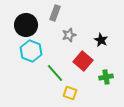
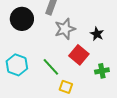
gray star: (69, 35) -> (65, 29), size x1.5
cyan hexagon: (31, 51) -> (17, 65), moved

